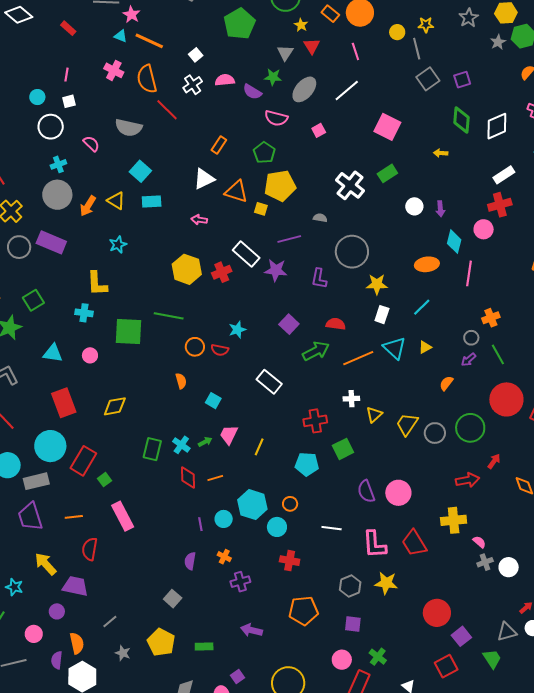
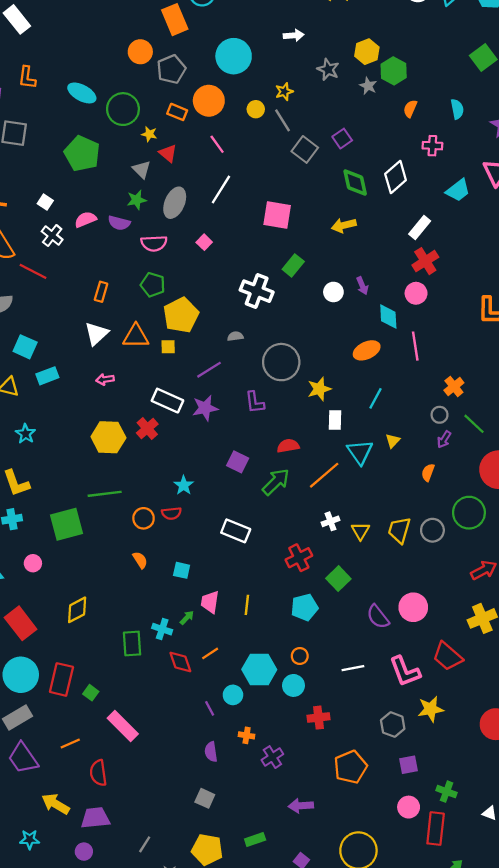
yellow arrow: (441, 153) -> (344, 225), size x1.5
cyan triangle: (394, 348) -> (360, 452), turned 30

